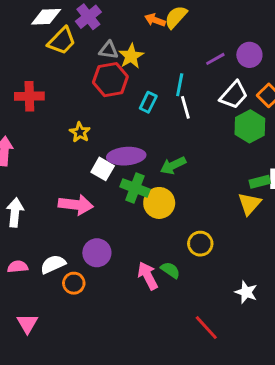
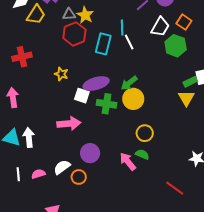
cyan rectangle: (148, 102) -> (103, 44), size x1.5
yellow circle: (159, 203) -> (133, 99), moved
yellow circle: (200, 244) -> (145, 133), moved

